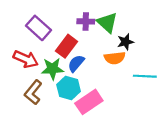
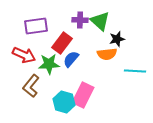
purple rectangle: (39, 28) -> (36, 26), turned -50
cyan hexagon: (69, 88) -> (64, 102), moved
pink rectangle: (89, 102) -> (83, 95), turned -30

